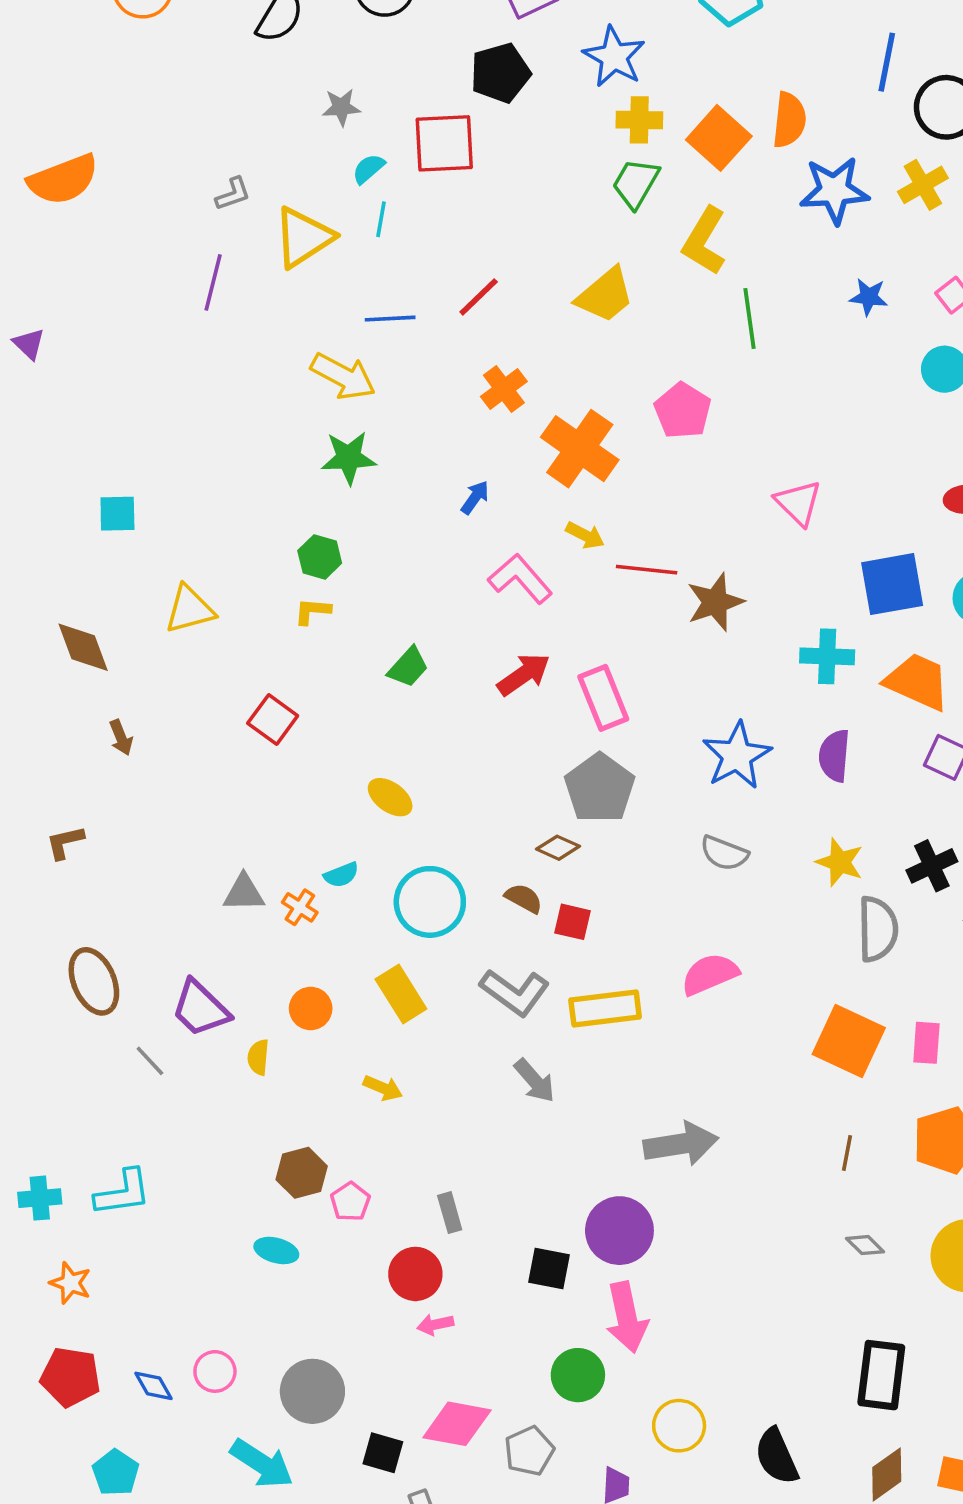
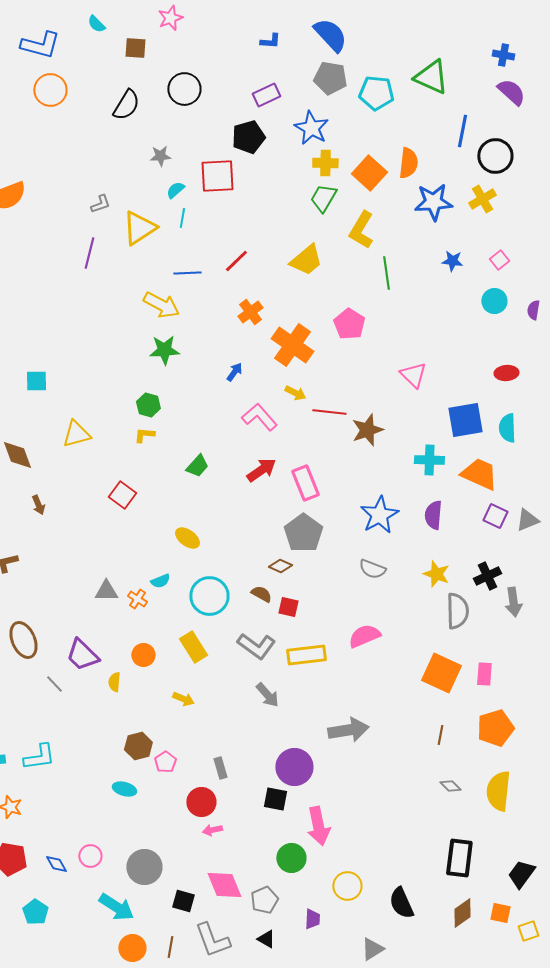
purple circle: (619, 1231) -> (294, 767), moved
pink diamond: (457, 1424) -> (224, 885), turned 57

